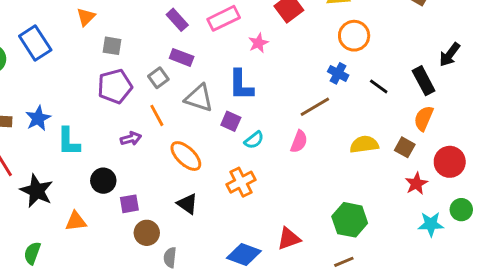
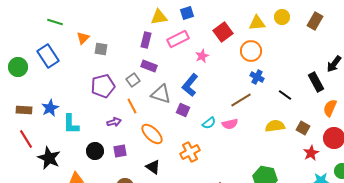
purple rectangle: (177, 20) -> (146, 40), turned 56
orange circle: (354, 36) -> (251, 51), moved
gray square: (112, 46) -> (101, 49), moved
blue L-shape: (241, 85) -> (190, 85), turned 40
black line: (379, 86) -> (285, 95), moved
orange semicircle: (424, 118) -> (330, 108), moved
cyan semicircle: (254, 140) -> (209, 123), moved
pink semicircle: (299, 142) -> (230, 124), turned 56
purple square: (129, 204) -> (120, 151), moved

